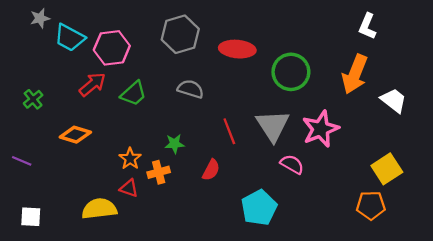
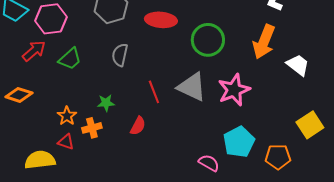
gray semicircle: (191, 89) -> (120, 55), turned -95
gray triangle: (273, 125) -> (192, 87), turned -32
pink semicircle: (292, 164) -> (209, 163), moved
yellow square: (387, 169) -> (310, 125), moved
cyan pentagon: (259, 208) -> (239, 142), moved

